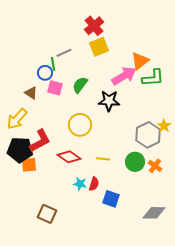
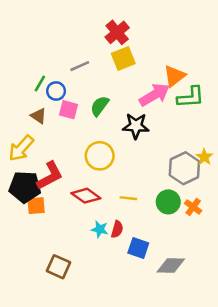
green line: (53, 64) -> (40, 84), moved, turned 40
gray diamond: (154, 213) -> (171, 265), moved

